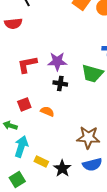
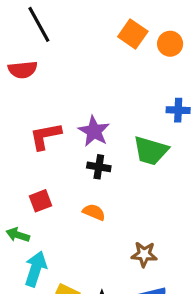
purple star: (57, 61) -> (94, 131), turned 30
orange semicircle: (47, 111) -> (94, 212), moved
brown star: (88, 137) -> (144, 254), size x0.7

